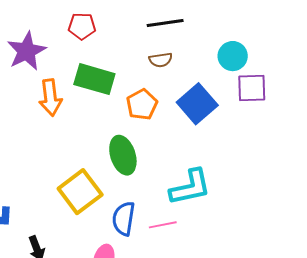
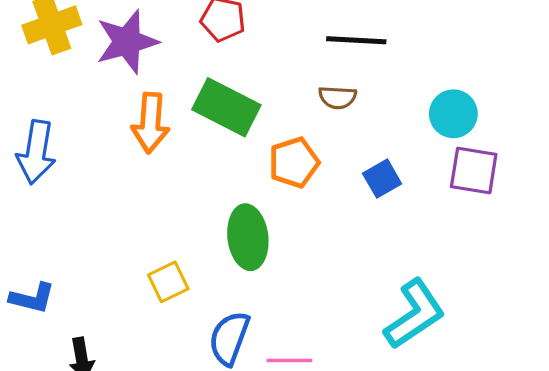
blue square: (197, 104) -> (382, 179), size x0.6
cyan L-shape: (190, 187) -> (415, 314), moved, turned -33
yellow square: (80, 192) -> (168, 282), size x0.6

